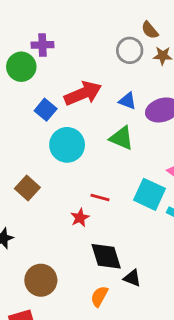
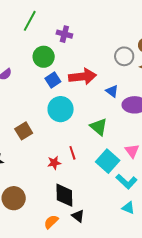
green circle: (21, 67) -> (44, 57), moved
green triangle: (121, 138) -> (99, 127), moved
red line: (100, 197) -> (72, 153), turned 40

